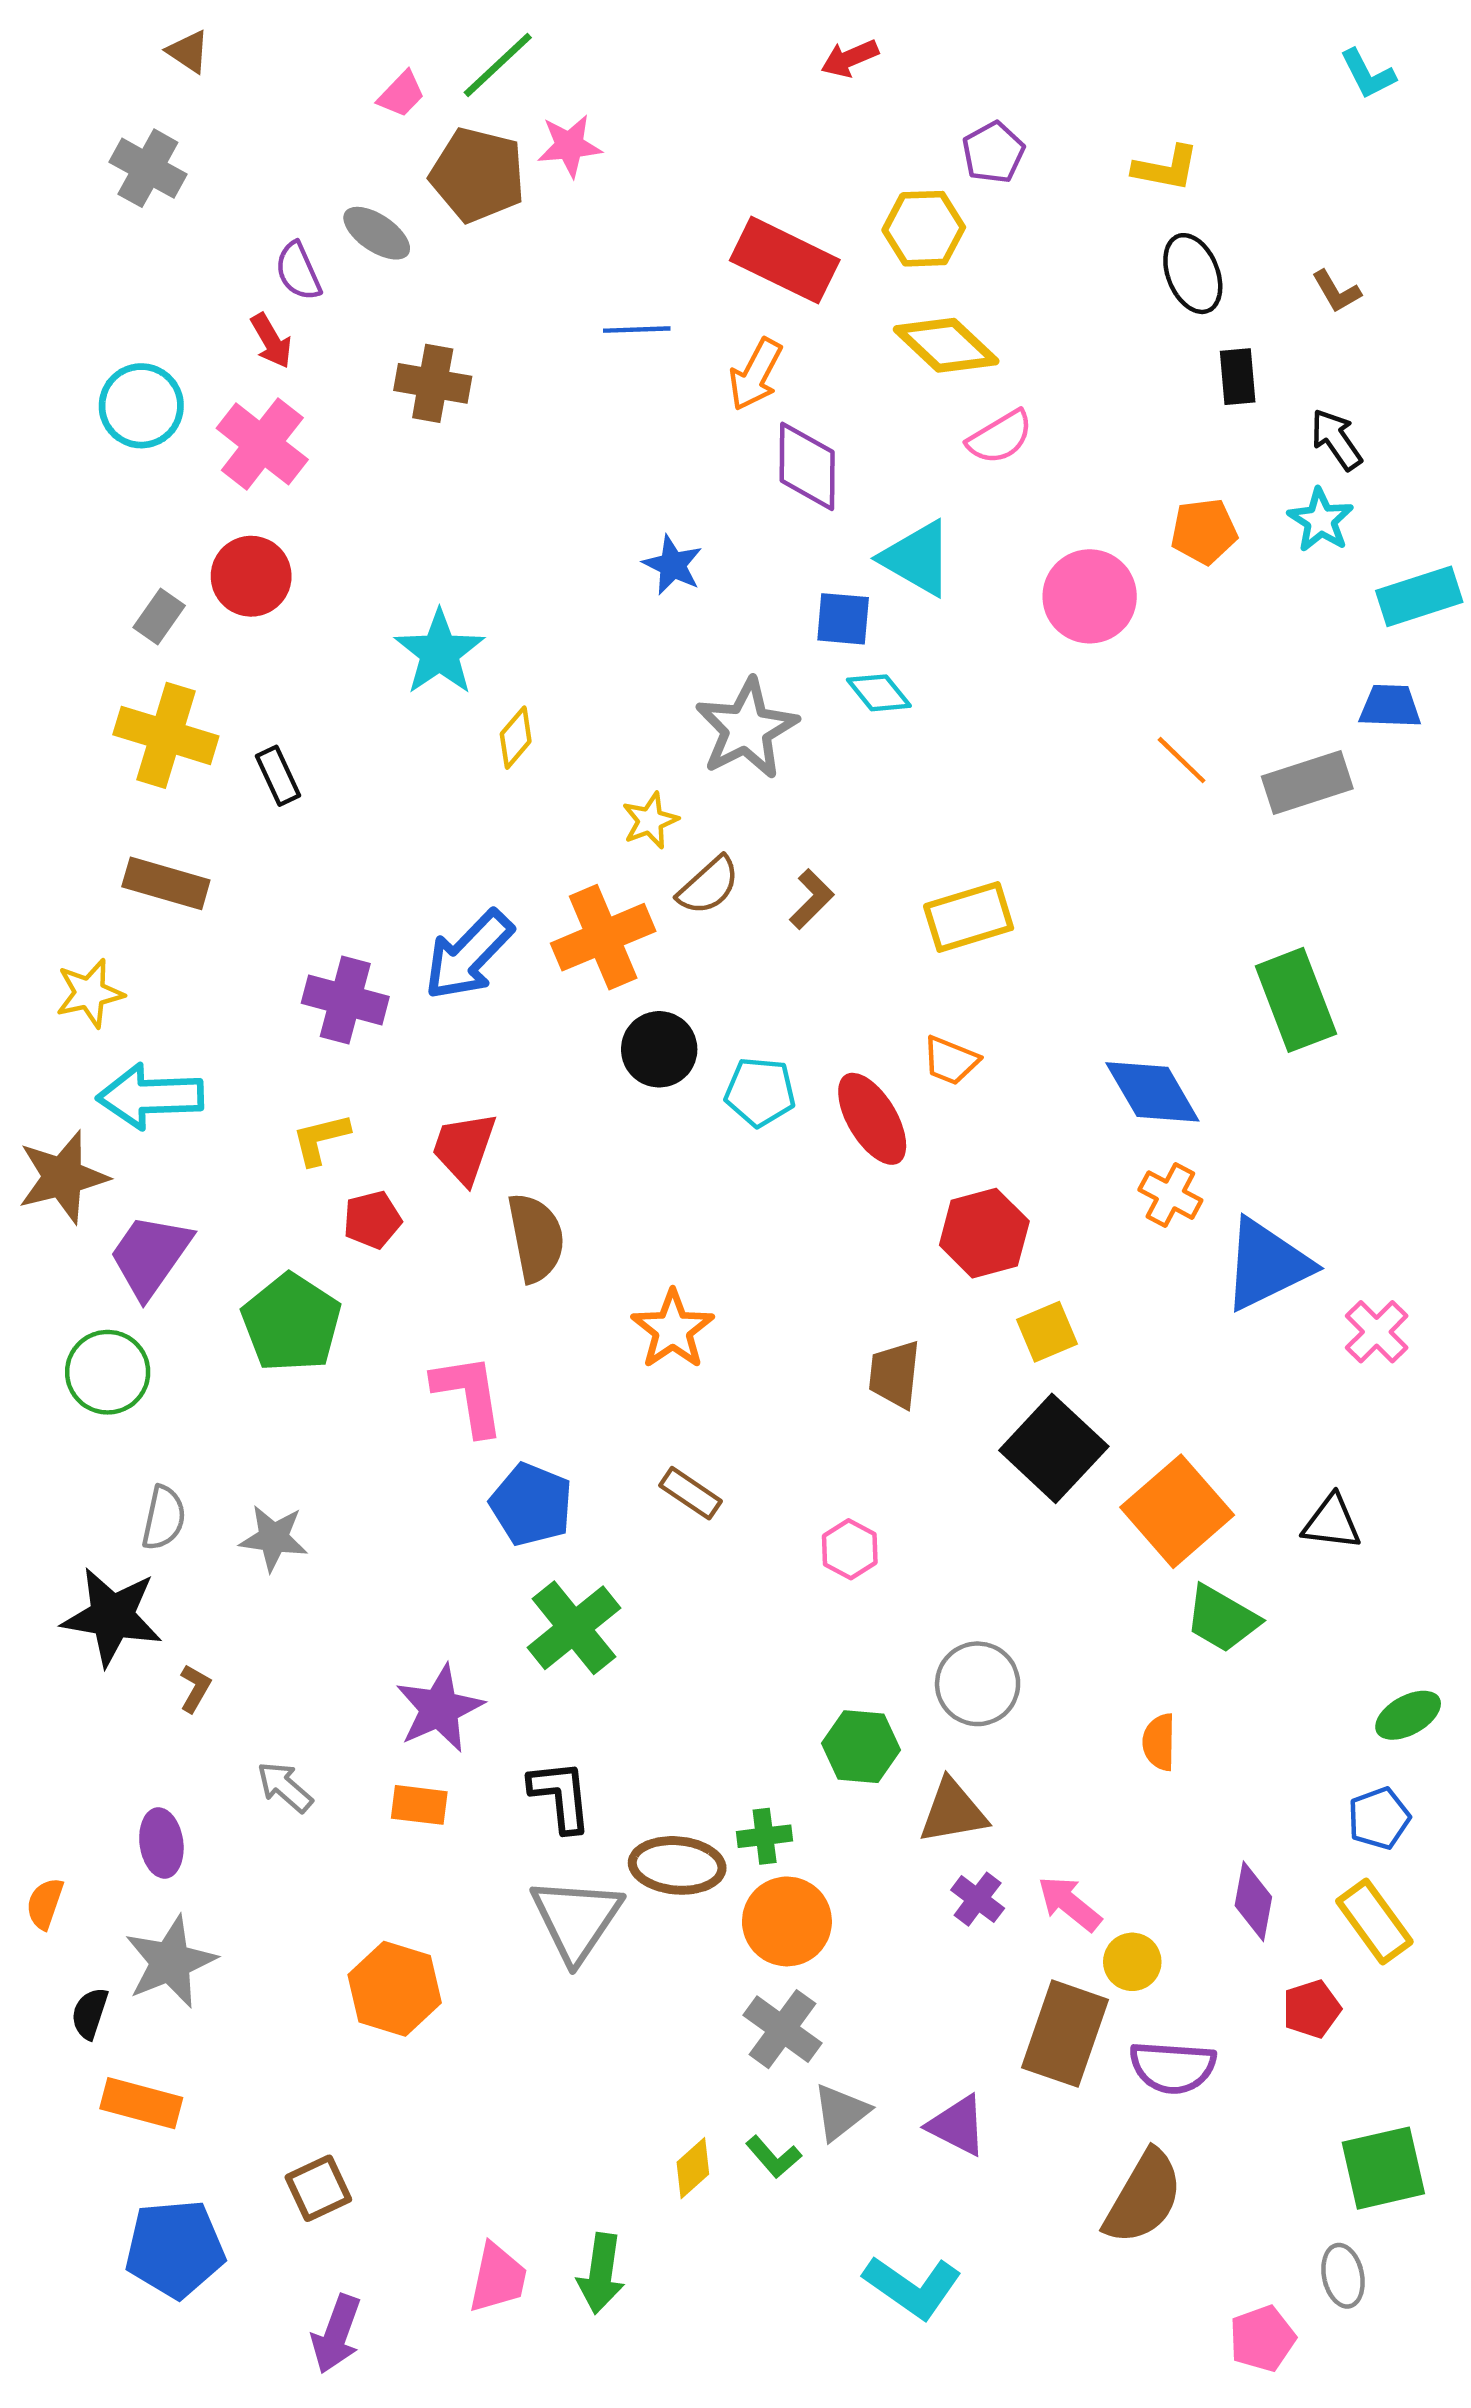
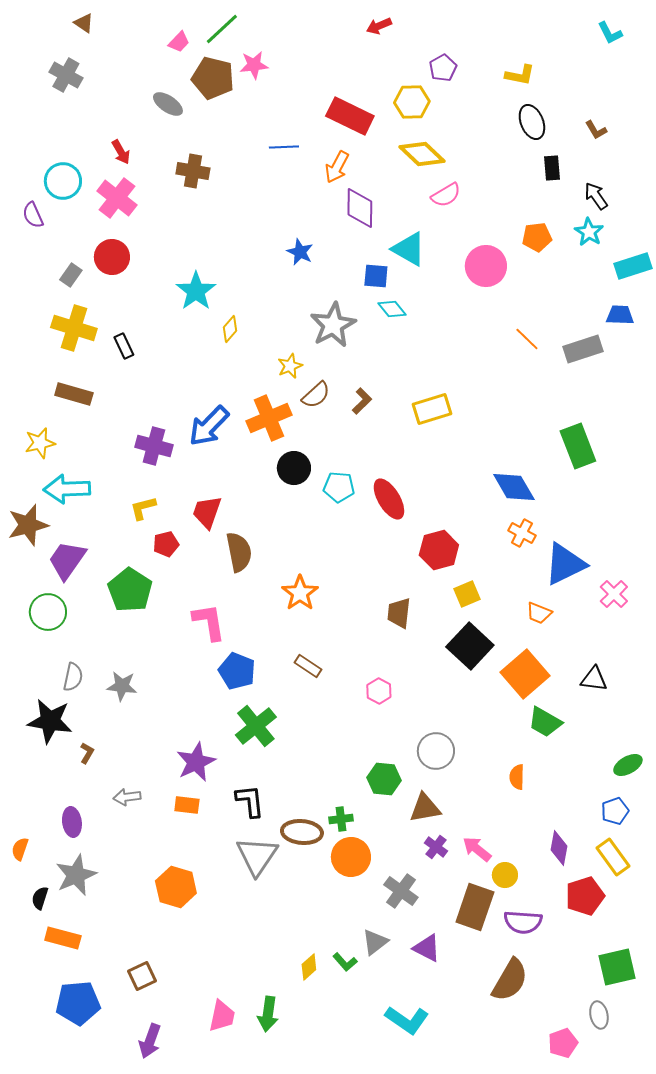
purple semicircle: (298, 271) -> (33, 215), moved
orange trapezoid: (951, 1061) -> (539, 613), moved
gray arrow: (285, 1787) -> (127, 797), turned -48
red pentagon: (1312, 2009) -> (585, 896), size x1.5
gray cross: (782, 2029) -> (401, 891), moved

